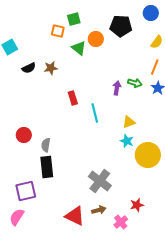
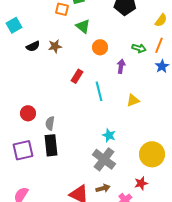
orange circle: (96, 39) -> (100, 47), moved
green arrow: (135, 83) -> (139, 48), moved
red rectangle: (73, 98) -> (77, 76), turned 48
cyan star: (127, 141) -> (109, 135), moved
yellow circle: (148, 155) -> (152, 154), moved
purple square: (26, 191) -> (23, 150), moved

